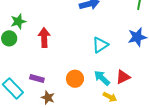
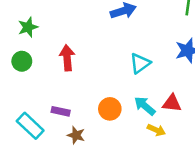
green star: (18, 21) -> (28, 27), moved
red triangle: (123, 77) -> (172, 103), turned 35

